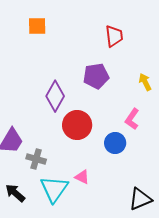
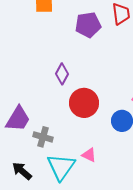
purple pentagon: (96, 76) -> (88, 25), moved
purple diamond: (55, 96) -> (62, 74), size x0.7

